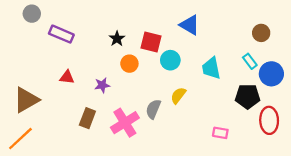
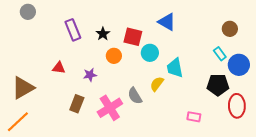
purple rectangle: (61, 34) -> (73, 30), moved, turned 45
cyan trapezoid: (211, 68) -> (175, 68), moved
gray semicircle: (153, 109) -> (135, 96), turned -54

